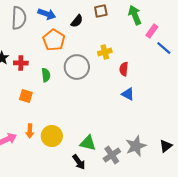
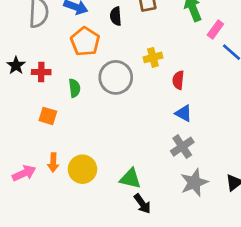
black semicircle: (77, 21) -> (116, 16), turned 136
gray cross: (112, 155) -> (182, 147), moved
black arrow: (79, 162) -> (142, 204), moved

